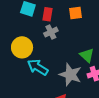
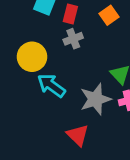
orange square: (75, 13) -> (109, 15), turned -32
gray star: (70, 75) -> (95, 99), turned 30

